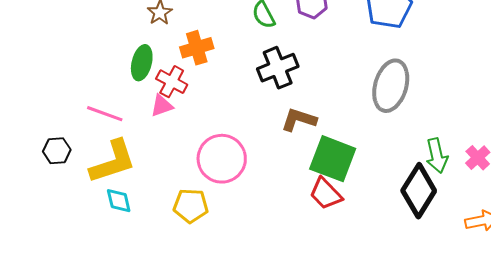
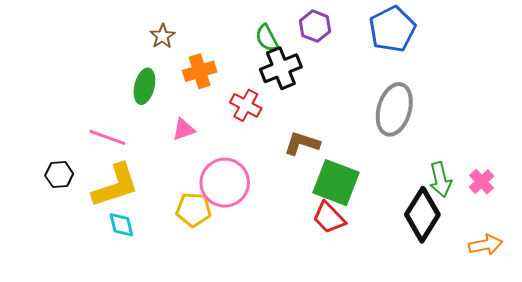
black cross: (278, 68) -> (281, 68), moved
red cross: (172, 82) -> (246, 105), moved
pink triangle: (162, 106) -> (184, 129), moved
yellow pentagon: (191, 206) -> (194, 210), moved

